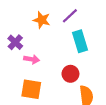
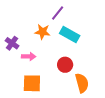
orange star: (42, 20) -> (42, 32), moved
cyan rectangle: (80, 41) -> (70, 34), turned -36

